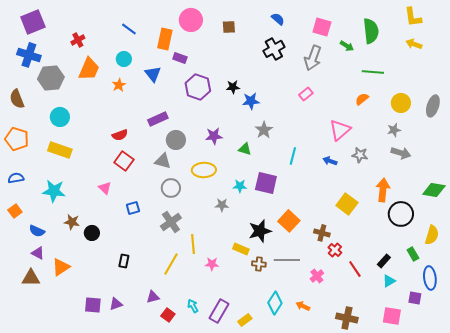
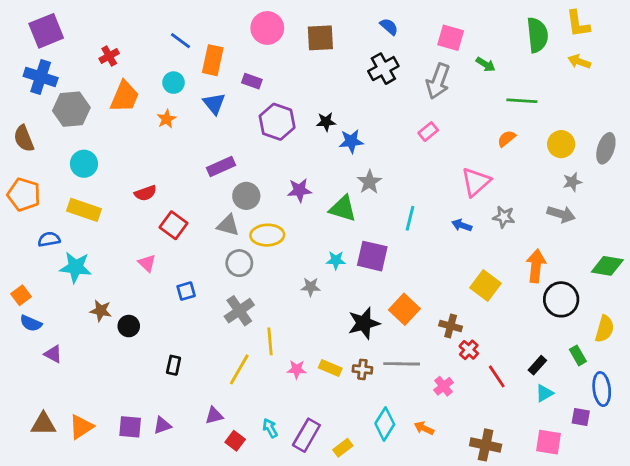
brown square: (229, 27) -> (320, 38), size x1.5
green semicircle: (371, 31) -> (537, 35), moved
orange rectangle: (165, 39) -> (213, 60), moved
gray star: (394, 130) -> (572, 182), moved
red semicircle: (120, 135) -> (146, 193), moved
green triangle: (245, 149) -> (343, 208), size x1.5
yellow ellipse: (204, 170) -> (267, 235), moved
blue semicircle: (16, 178) -> (49, 239), moved
blue semicircle: (37, 231) -> (31, 323), moved
yellow rectangle: (241, 249) -> (330, 368), moved
orange triangle: (61, 267) -> (81, 427), moved
brown triangle: (31, 278) -> (43, 424), moved

